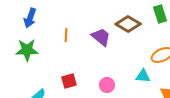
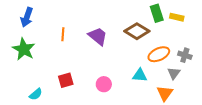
brown diamond: (128, 24) -> (137, 31), moved
green star: (27, 50) -> (24, 49), turned 30

